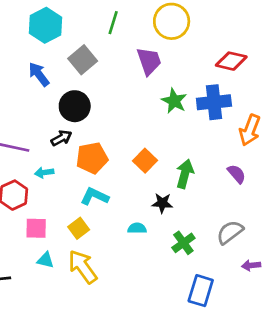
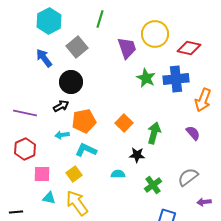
yellow circle: (172, 21) -> (155, 34), moved
cyan arrow: (44, 173) -> (62, 135), moved

